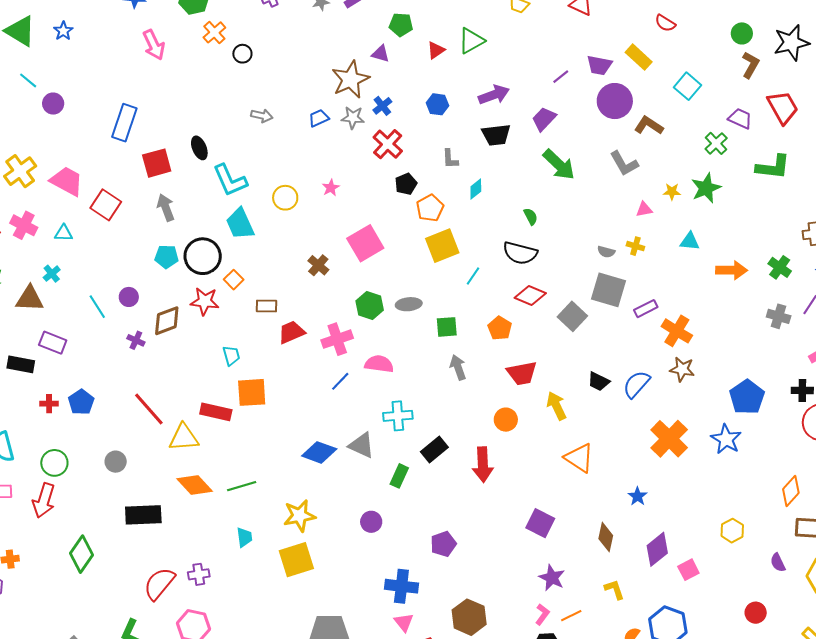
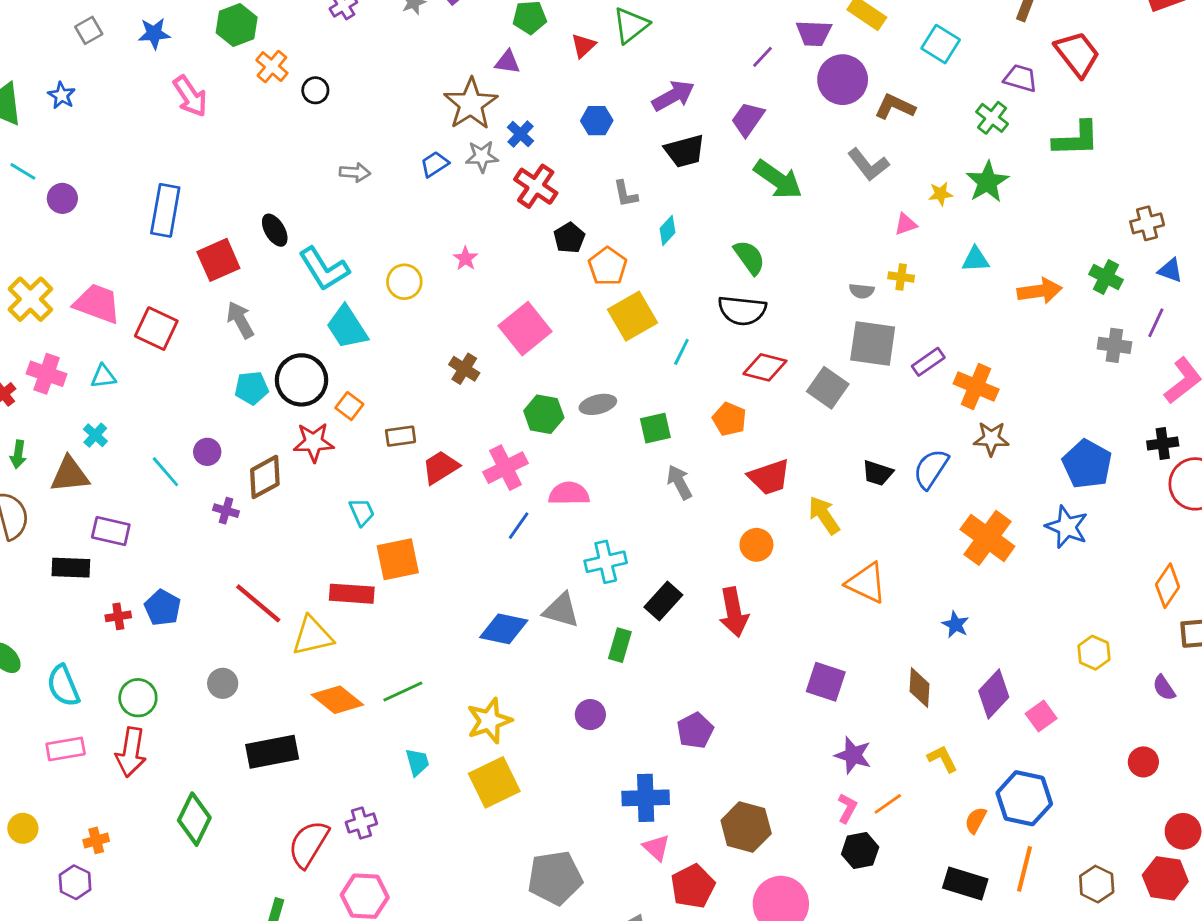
green semicircle: (531, 216) -> (749, 257), size x1.5

